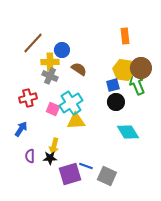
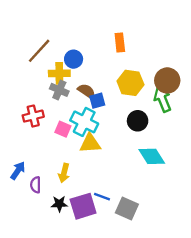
orange rectangle: (125, 36) -> (120, 43), moved
brown semicircle: (79, 69) -> (87, 91), moved
yellow hexagon: (124, 70) -> (130, 83), moved
blue square: (113, 85) -> (97, 101), moved
cyan cross: (71, 103) -> (84, 122), turned -30
blue arrow: (21, 129) -> (18, 171), moved
black star: (50, 158) -> (59, 204), moved

